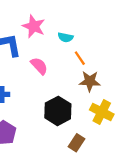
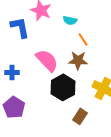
pink semicircle: (39, 66) -> (47, 60), moved, size x1.4
brown star: (90, 81) -> (78, 60), moved

